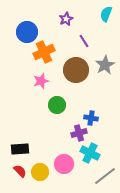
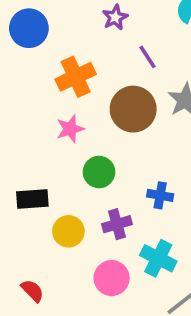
blue circle: (27, 32) -> (29, 28), moved
purple cross: (79, 133) -> (117, 224), moved
black rectangle: (20, 149) -> (32, 199), moved
yellow circle: (40, 172) -> (68, 231), moved

